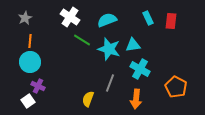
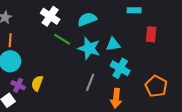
cyan rectangle: (148, 18) -> (134, 10), moved, turned -64
red rectangle: (171, 21) -> (151, 34), moved
yellow semicircle: (88, 99) -> (37, 83), moved

